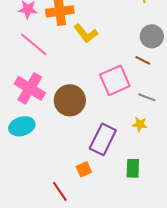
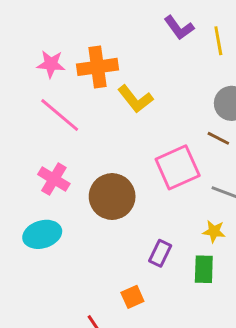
pink cross: (30, 88) -> (54, 179), size x0.7
purple rectangle: (103, 139) -> (160, 253), size x0.6
green rectangle: (133, 168) -> (204, 269), moved

